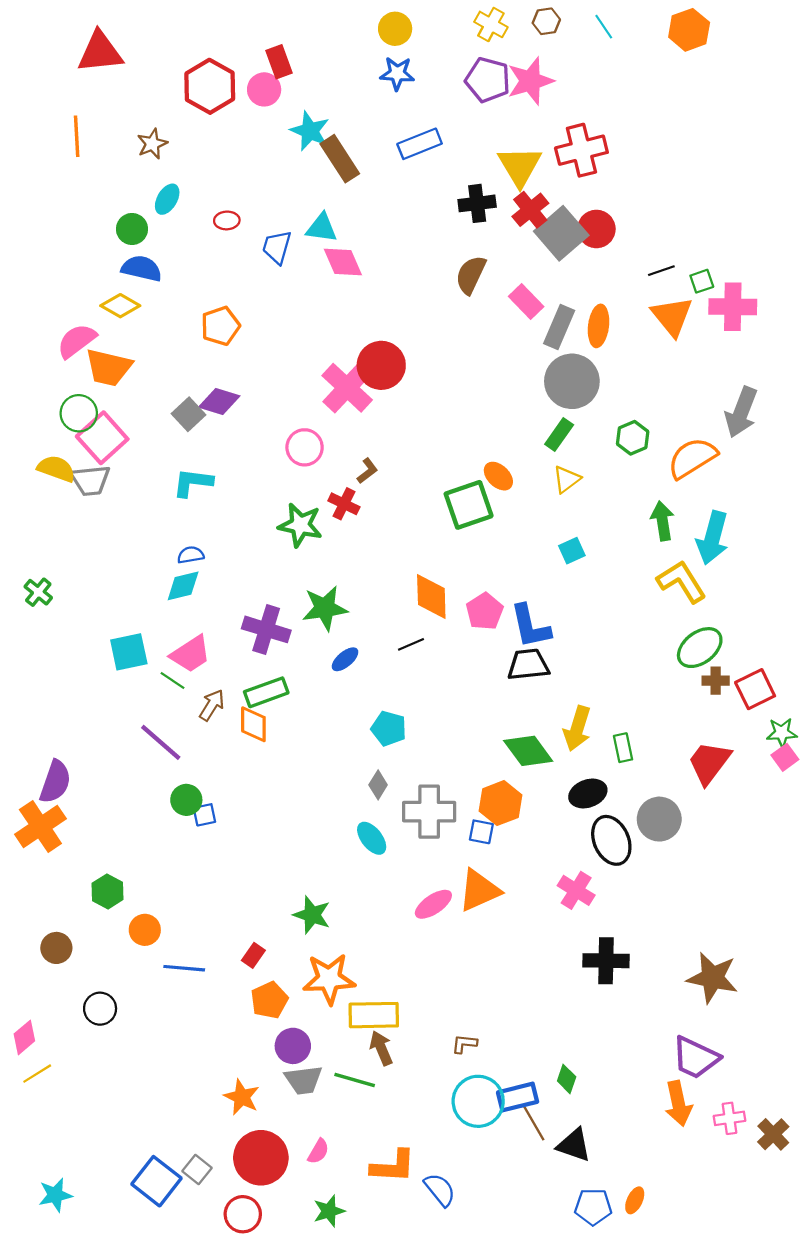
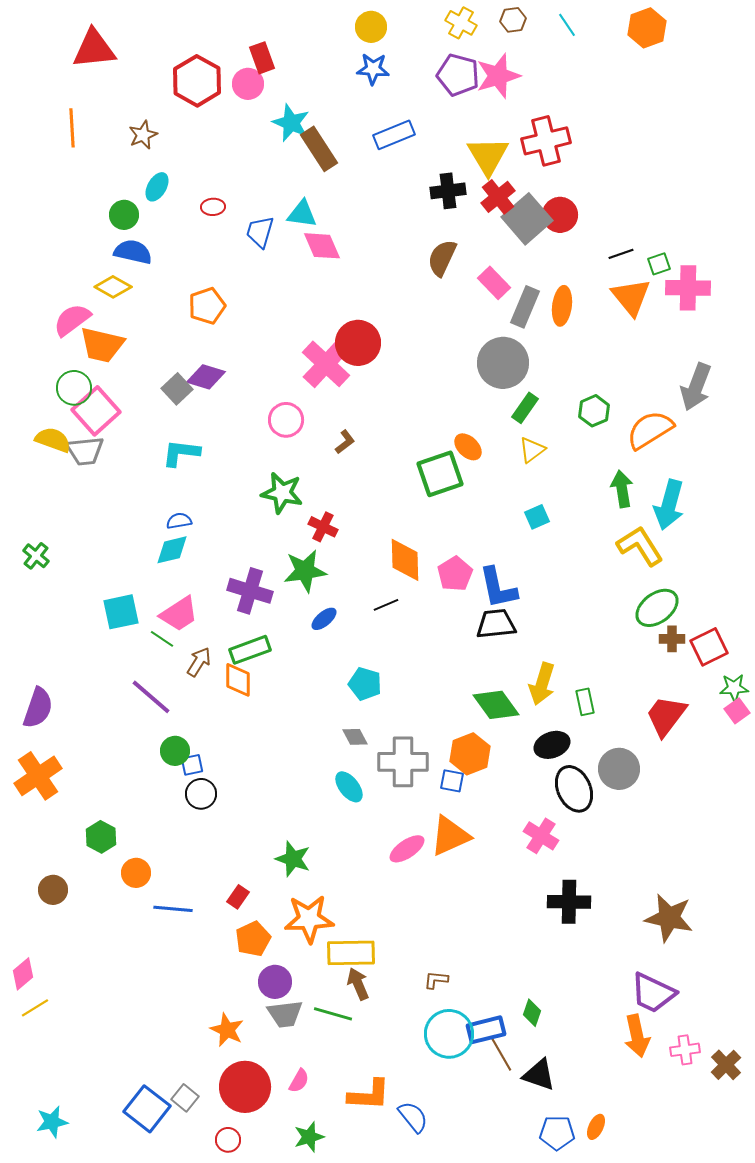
gray circle: (572, 381) -> (503, 363), moved
red cross: (344, 504) -> (323, 527), moved
purple semicircle: (55, 782) -> (38, 708), moved
gray diamond: (378, 785) -> (355, 737), turned -60
black circle: (100, 1009) -> (201, 794), moved
red circle: (243, 1214) -> (228, 1140), size x0.7

